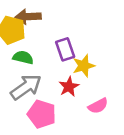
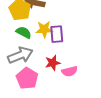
yellow star: (84, 66) -> (44, 29), moved
pink semicircle: (98, 106) -> (70, 71), moved

